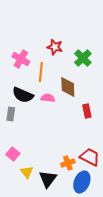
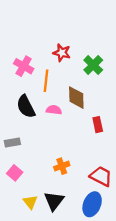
black semicircle: (23, 95) -> (26, 107), turned 40
gray rectangle: (11, 114) -> (12, 142), moved, turned 72
orange cross: (68, 163) -> (62, 166), moved
yellow triangle: (27, 172) -> (30, 202), moved

